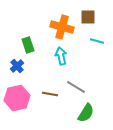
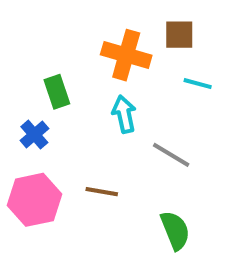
gray line: (76, 87) -> (171, 155), moved
green semicircle: (86, 113) -> (175, 230), turned -54

